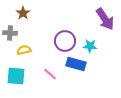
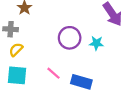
yellow semicircle: (24, 50) -> (16, 50), moved, turned -32
blue rectangle: (76, 64) -> (81, 82), moved

